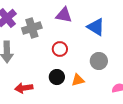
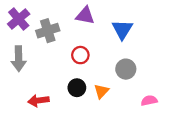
blue triangle: (96, 27) -> (122, 29), turned 30
orange triangle: (78, 80) -> (101, 91), turned -32

